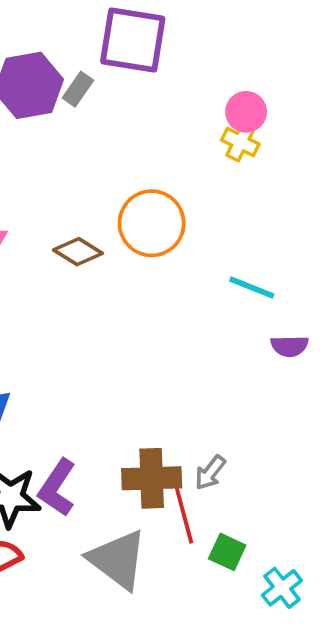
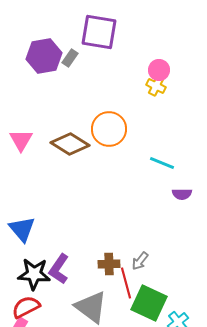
brown diamond: (78, 252) -> (70, 144), size x1.5
brown cross: (152, 478) -> (109, 264), size x0.7
green square: (227, 552) -> (149, 303), size x1.8

